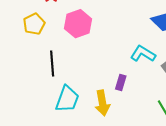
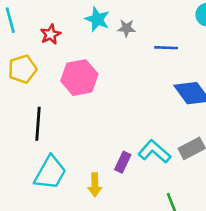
cyan L-shape: (143, 54) -> (154, 152), moved
yellow arrow: (102, 103) -> (95, 185), size x0.7

